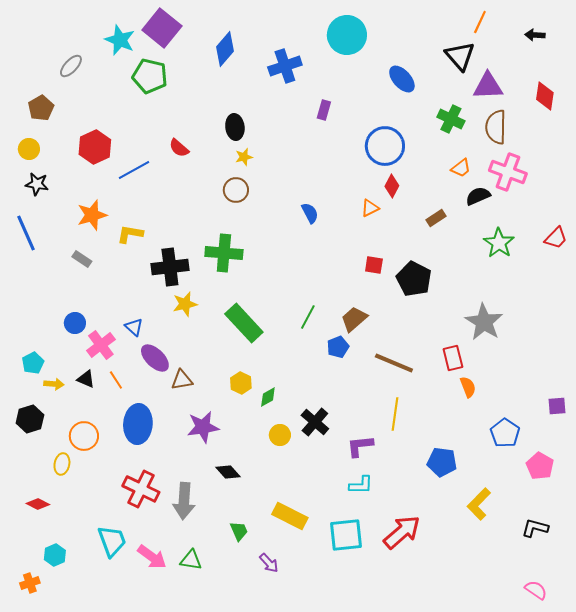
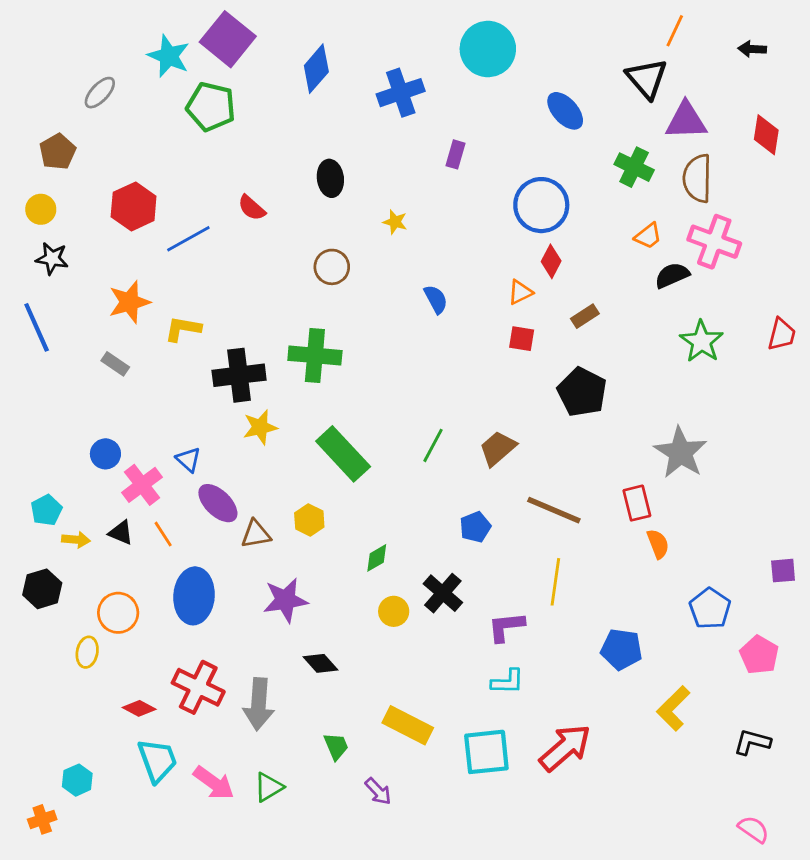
yellow star: (244, 157) -> (395, 222), moved, turned 30
brown rectangle: (436, 218) -> (585, 316), moved
red trapezoid: (556, 238) -> (782, 334), turned -30
red square: (374, 265) -> (522, 339), moved
blue pentagon: (338, 347) -> (475, 527), moved
yellow hexagon: (241, 383) -> (309, 520), moved
red diamond: (38, 504) -> (139, 708), moved
green triangle: (191, 560) -> (269, 787), turned -40

